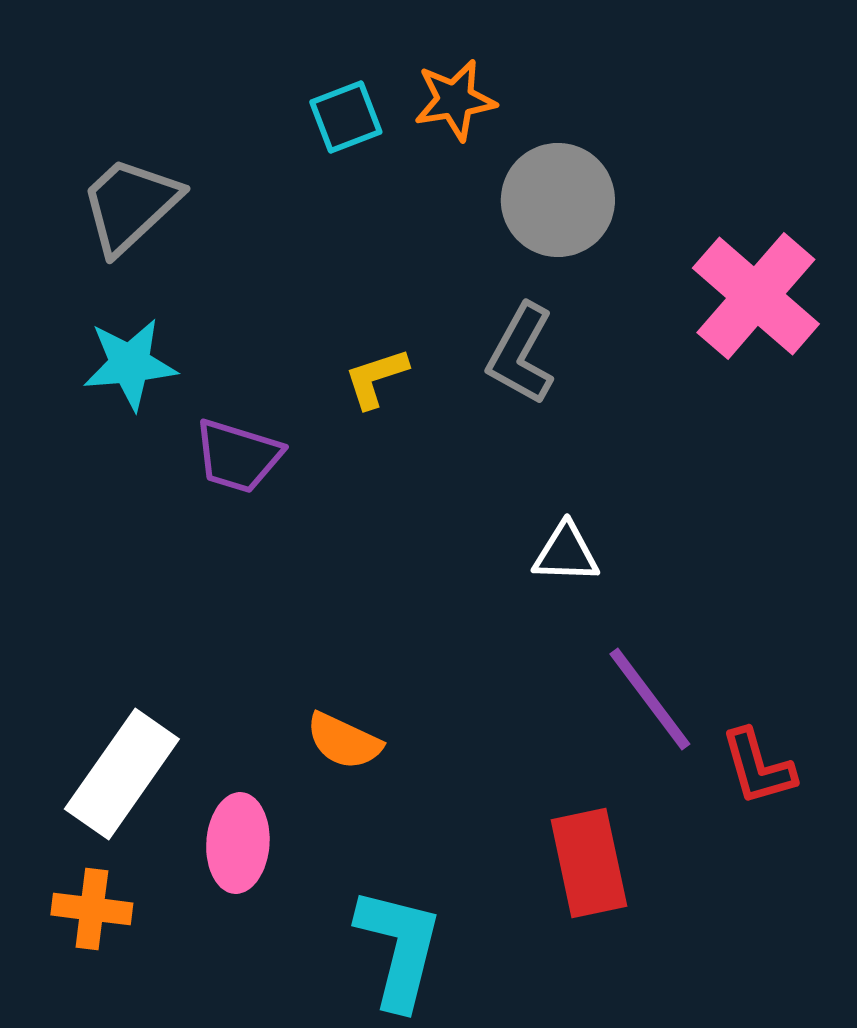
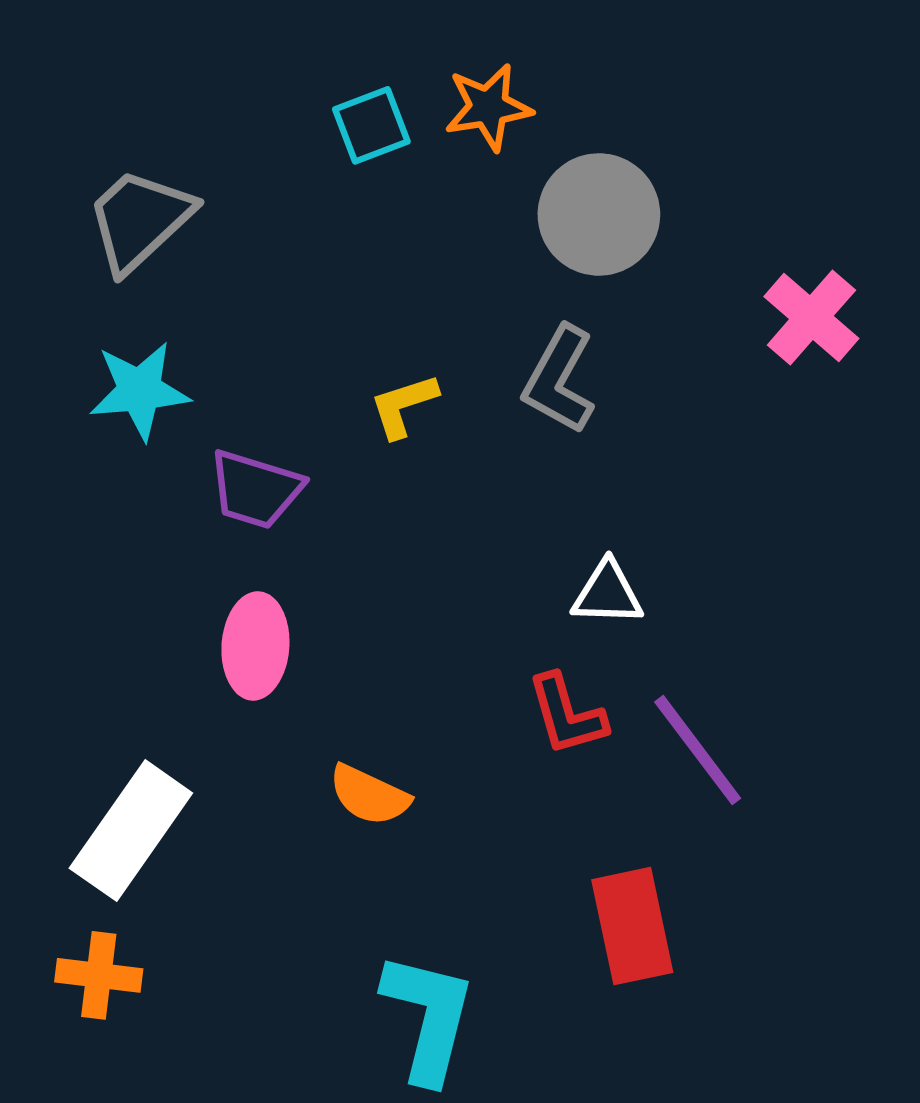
pink cross: (756, 296) -> (811, 318), size x0.7
red L-shape: (758, 767) -> (567, 715), moved
pink ellipse: (238, 843) -> (255, 646), moved

